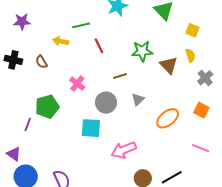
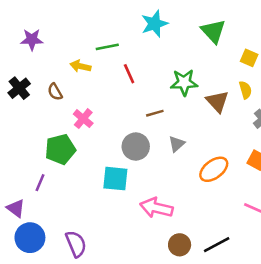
black cross: (13, 60) -> (19, 88), turned 36
pink cross: (77, 84) -> (83, 119), moved
purple line: (28, 124) -> (40, 183), moved
pink arrow: (124, 150) -> (156, 208), turned 35

